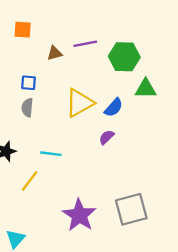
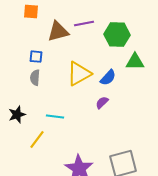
brown triangle: (54, 53) -> (58, 32), size x1.6

